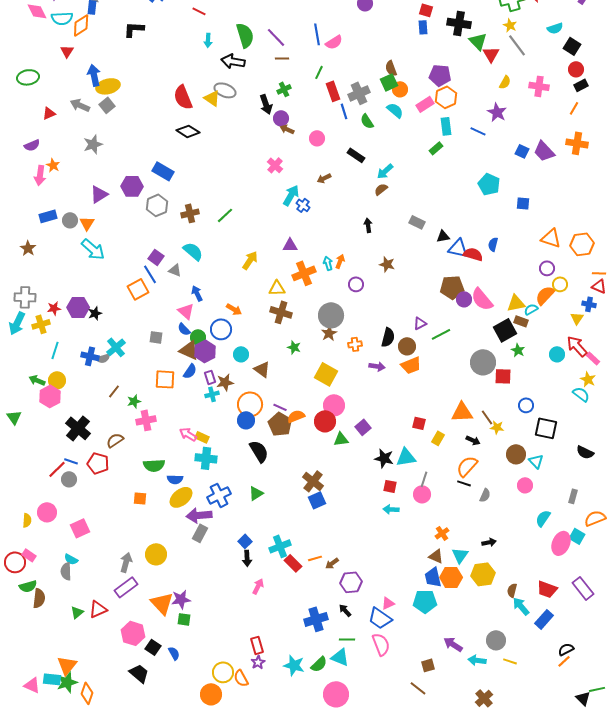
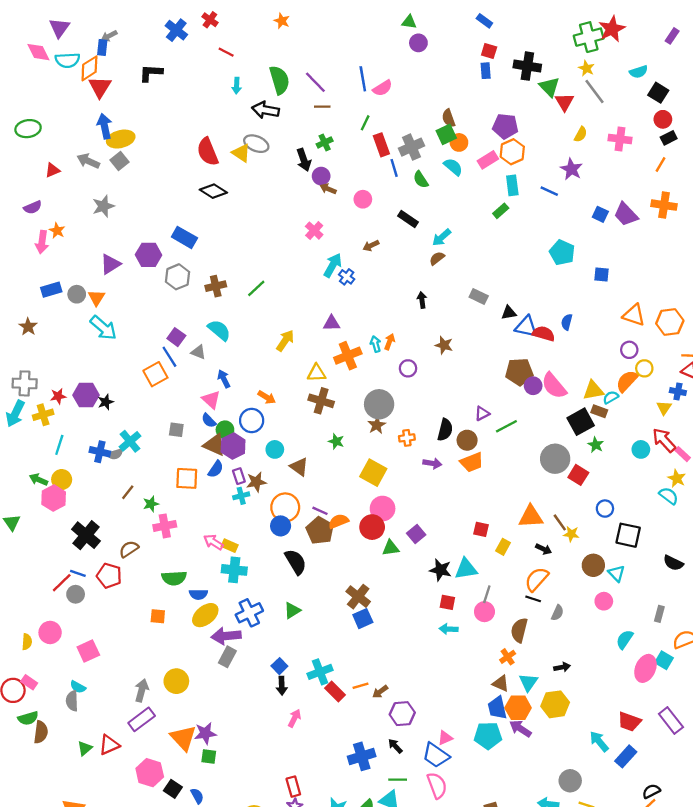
red triangle: (67, 51) -> (100, 87), moved, size x1.5
red square: (503, 376) -> (578, 475), turned 30
brown semicircle: (512, 590) -> (519, 630), moved, size x1.5
purple arrow: (453, 644) -> (520, 729), moved

